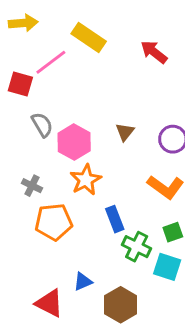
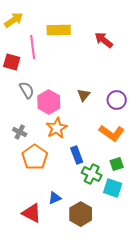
yellow arrow: (23, 23) -> (14, 20), turned -30
yellow rectangle: (89, 37) -> (59, 30), turned -35
pink line: (51, 62) -> (33, 47), turned -60
orange pentagon: (54, 222) -> (35, 157), turned -30

